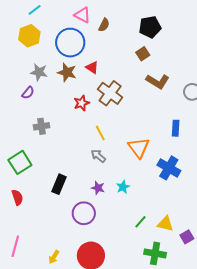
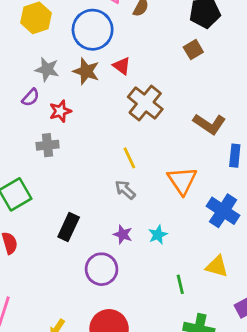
brown L-shape: (158, 81) -> (209, 124), moved
red star: (82, 103) -> (60, 111), moved
green line: (140, 222) -> (180, 284), turned -56
yellow triangle: (165, 224) -> (217, 266), moved

